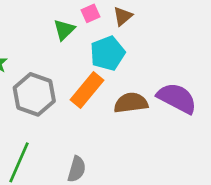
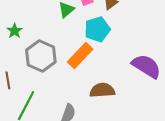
brown semicircle: (131, 103) -> (102, 90), moved

